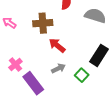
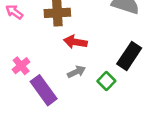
red arrow: (57, 45) -> (75, 42), turned -30

